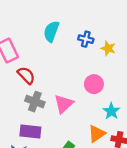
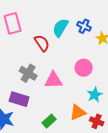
cyan semicircle: (51, 31) -> (60, 28), moved
red semicircle: (26, 75) -> (42, 43), moved
pink triangle: (64, 104) -> (53, 80), turned 30

